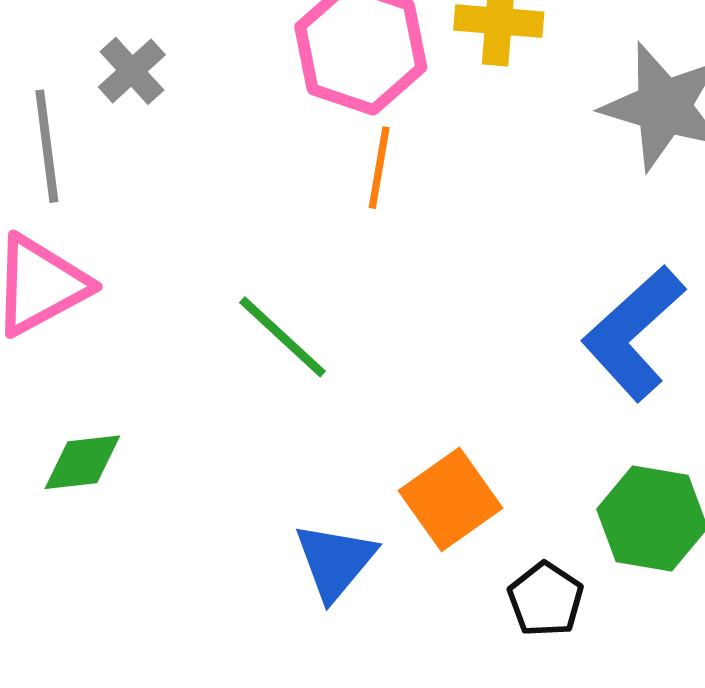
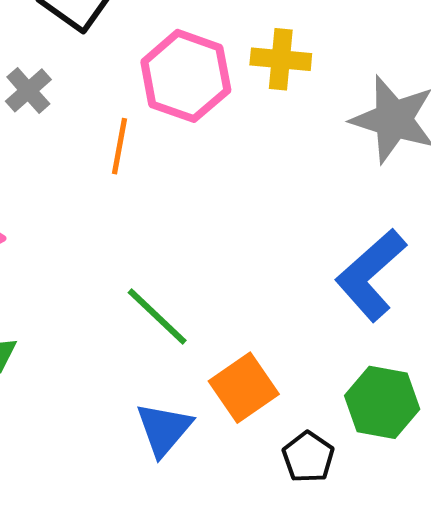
orange line: (379, 168) -> (119, 146), moved
green line: (283, 337) -> (157, 317), moved

